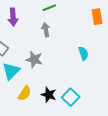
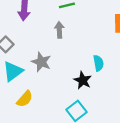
black star: (49, 95) -> (83, 80), moved

